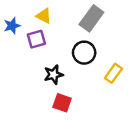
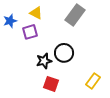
black circle: (84, 53) -> (64, 53), moved
yellow rectangle: (113, 73) -> (93, 81), moved

